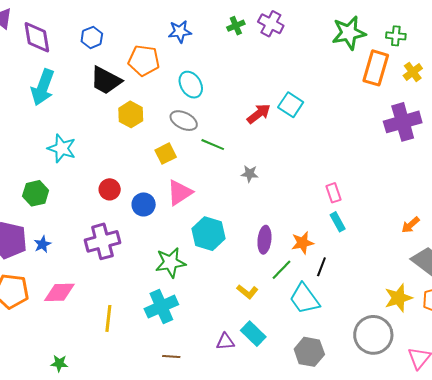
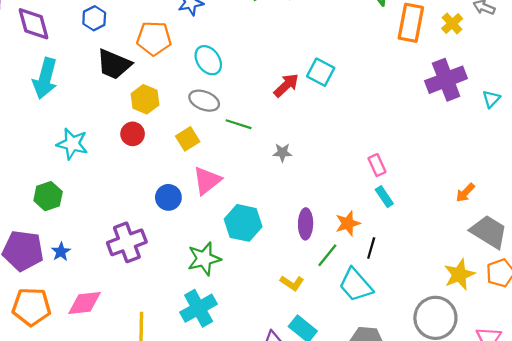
red circle: (110, 189) -> (133, 134), moved

